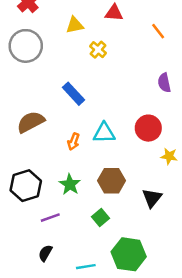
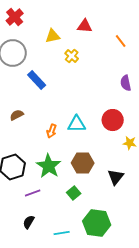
blue rectangle: (74, 94) -> (37, 80), moved
brown semicircle: (31, 122) -> (17, 115), size x0.6
green star: (70, 184) -> (49, 166), size x1.4

